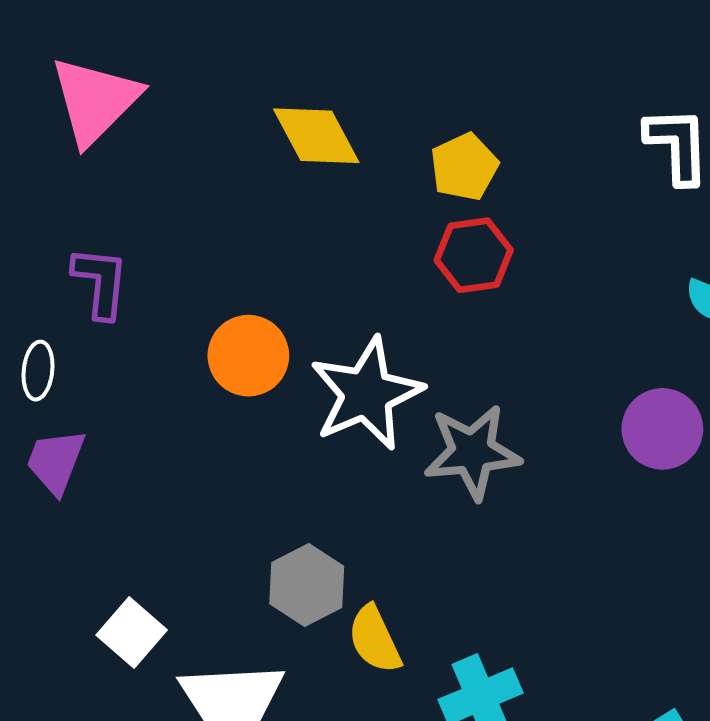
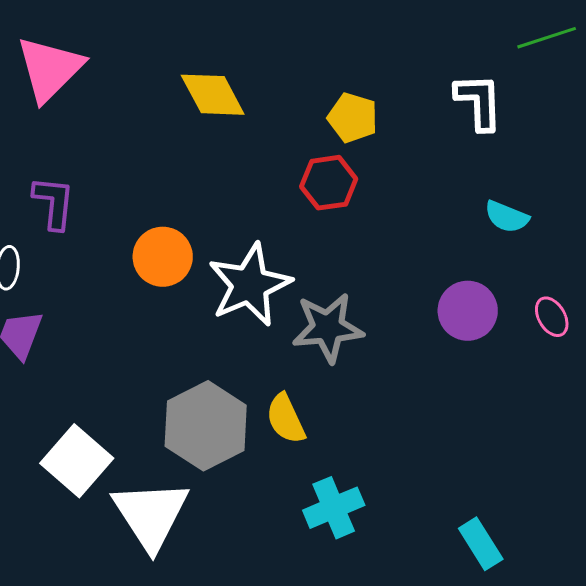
yellow pentagon: (464, 167) -> (353, 118), moved, turned -30
gray hexagon: (307, 585) -> (206, 426), size x1.5
white square: (132, 633) -> (77, 461), size x1.4
yellow semicircle: (375, 639) -> (286, 419), moved

